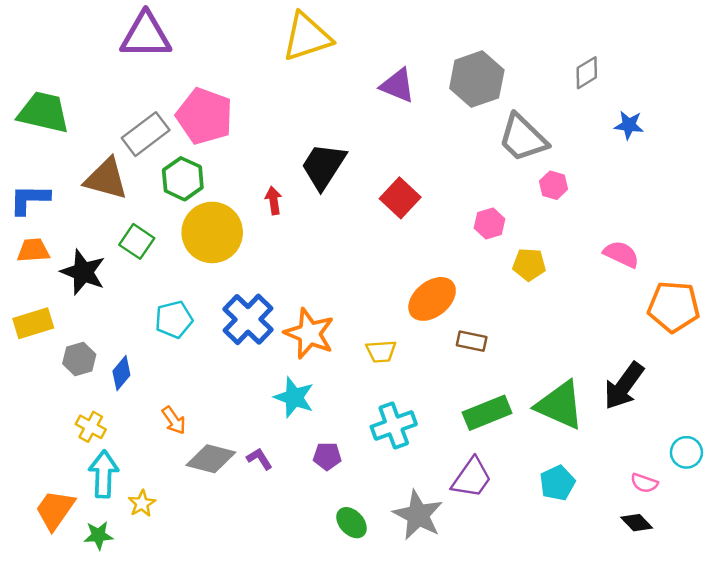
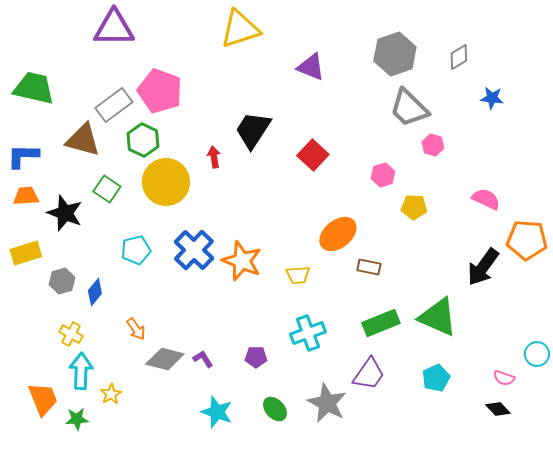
gray hexagon: (477, 79) -> (395, 54), moved
black arrow: (624, 386) -> (483, 267), moved
cyan star: (294, 397) -> (217, 412), moved
orange trapezoid: (55, 510) -> (43, 399), turned 123

